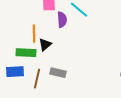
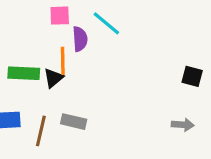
orange line: (34, 34) -> (63, 61), moved
green rectangle: (26, 53) -> (24, 73), moved

